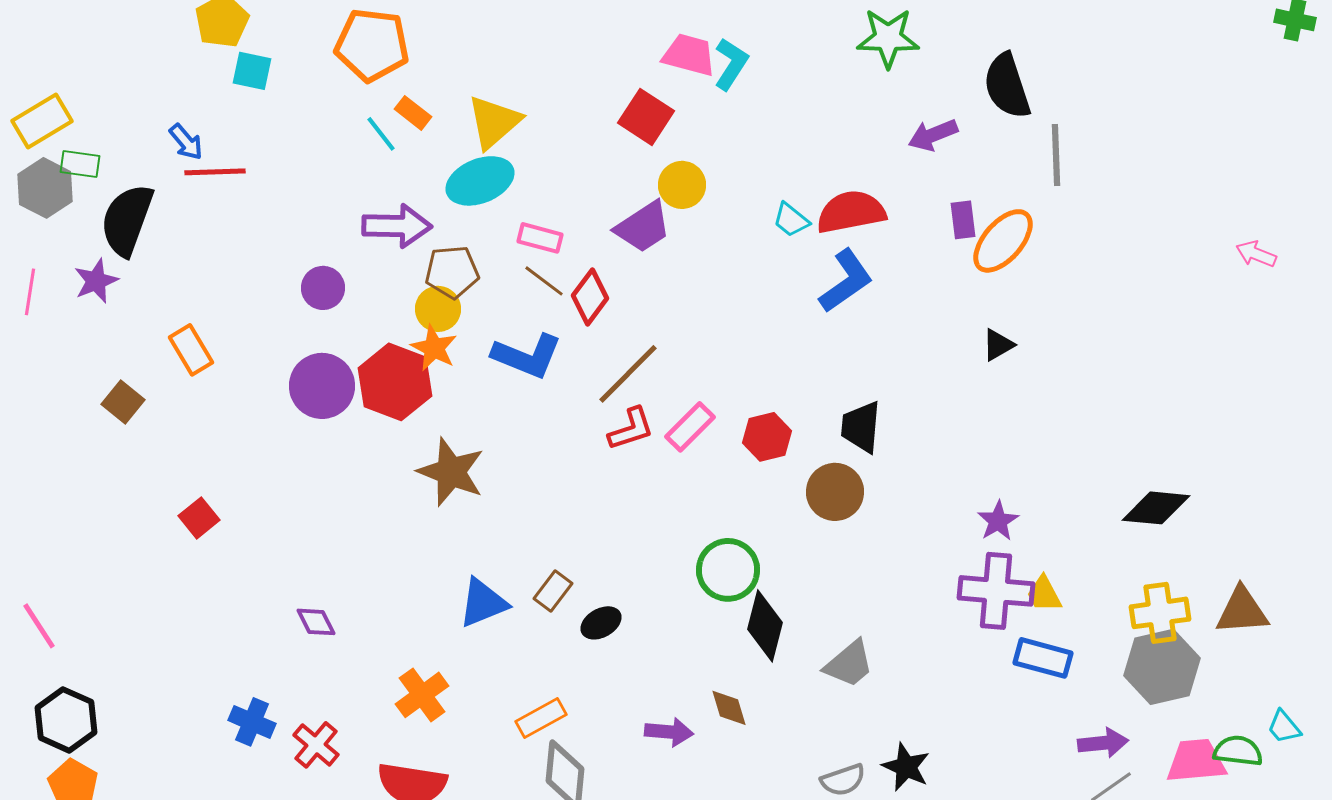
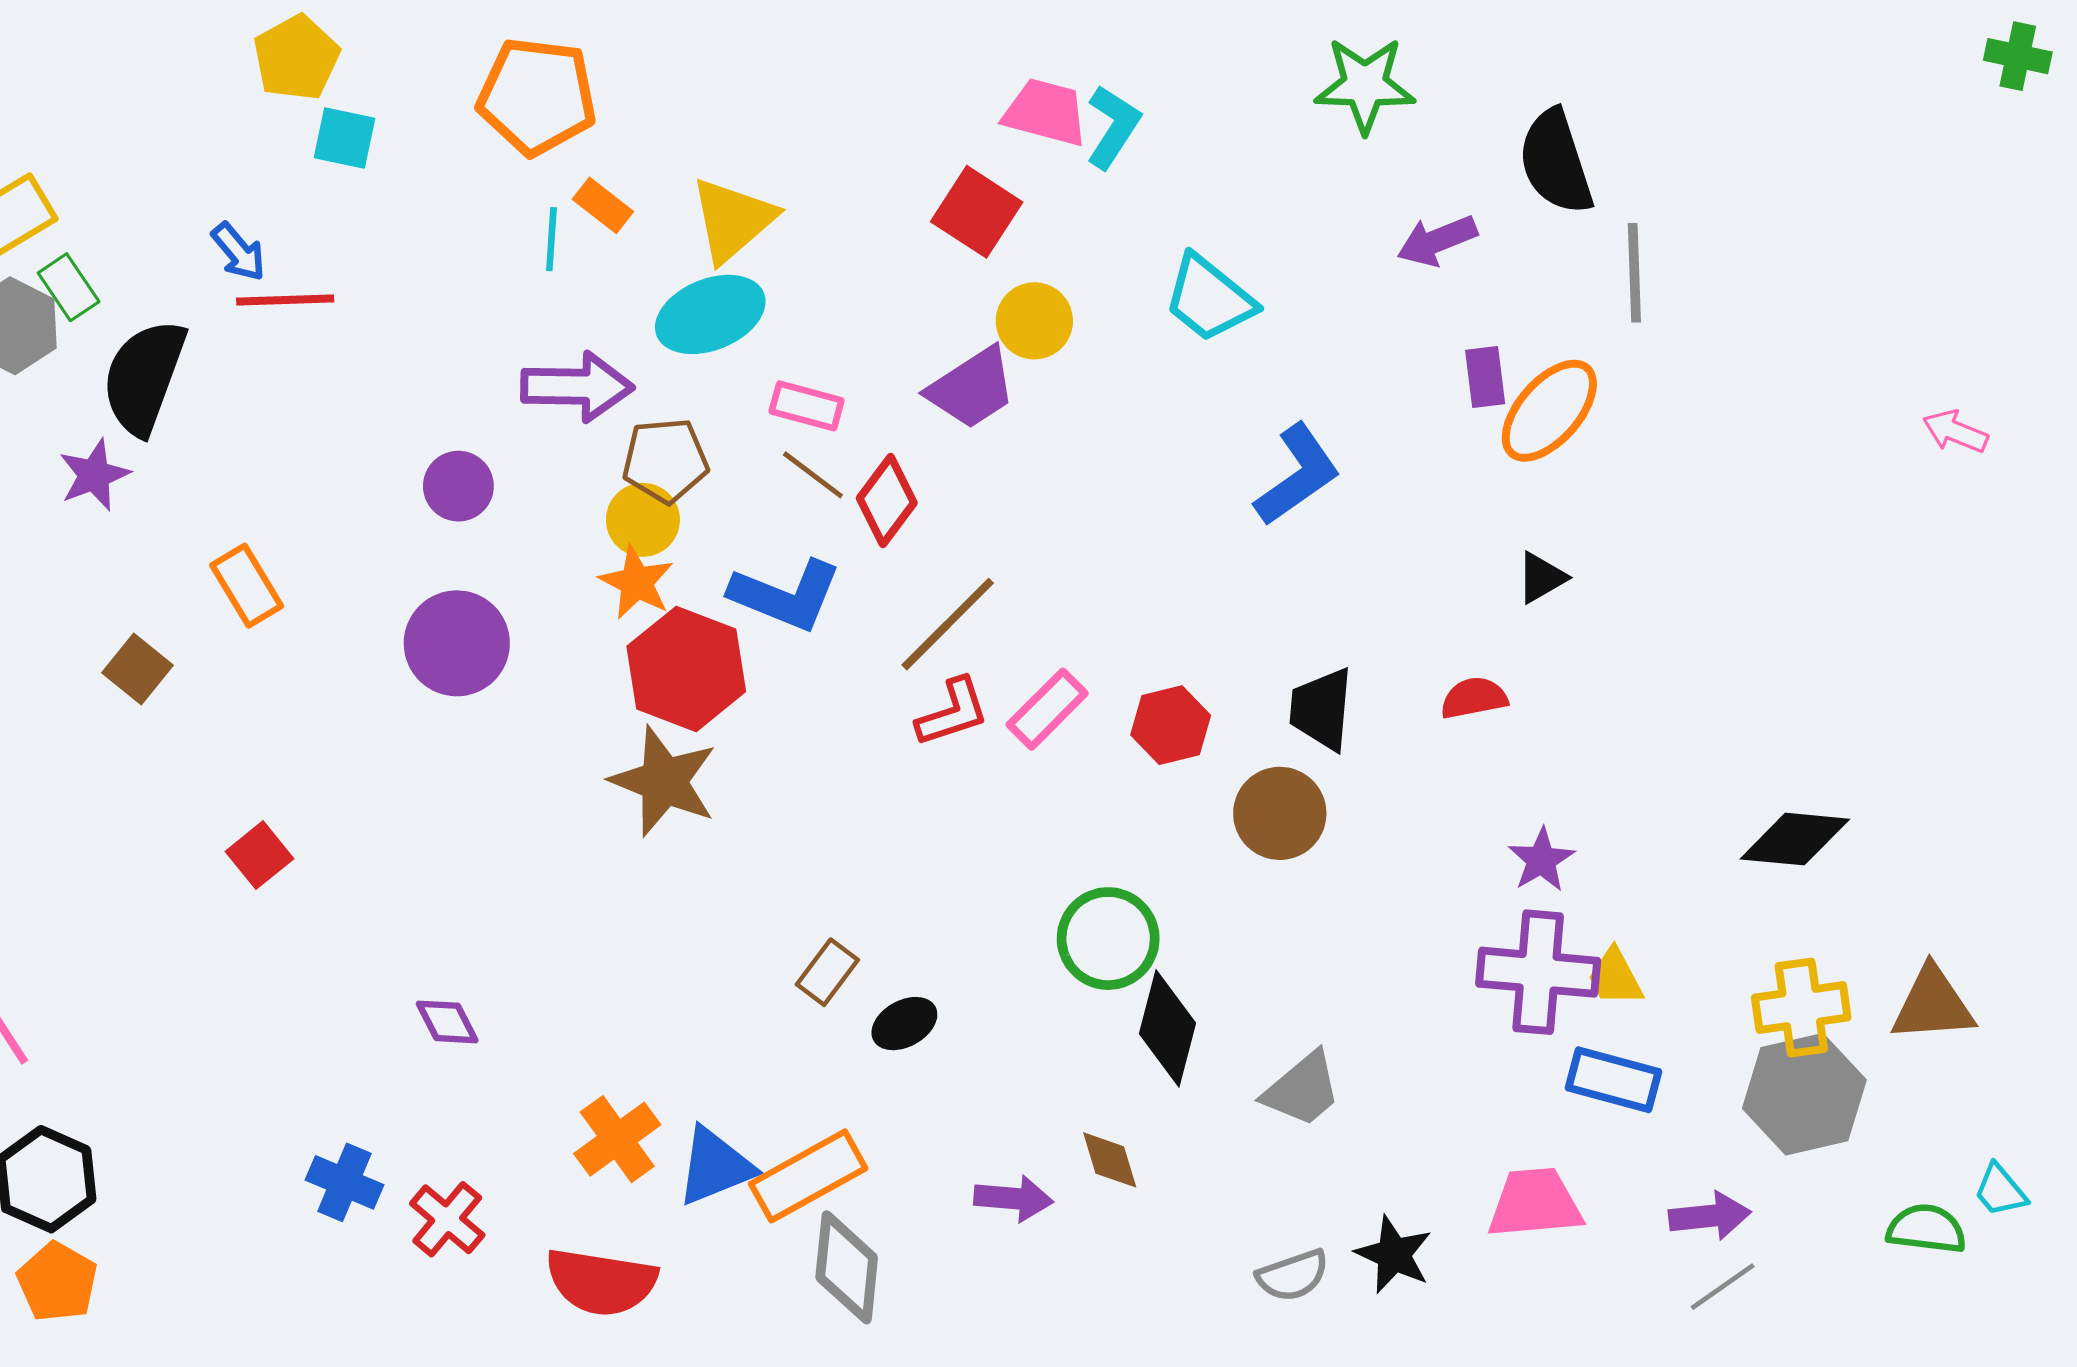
cyan line: (381, 134) -> (551, 239), turned 42
green rectangle: (80, 164) -> (69, 287), turned 48
red semicircle: (851, 212) -> (1474, 698), moved, size x0.6
cyan trapezoid: (791, 220) -> (1209, 298), moved, size x1.6
red hexagon: (395, 382) -> (686, 669), moved
blue triangle: (483, 603) -> (715, 1166), moved
orange rectangle: (541, 718) -> (808, 1176), size x1.4
pink trapezoid: (1196, 761) -> (1535, 1203), moved

